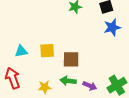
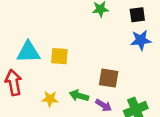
cyan triangle: (21, 51) -> (28, 52), size x1.5
brown square: (71, 59) -> (109, 78), moved

